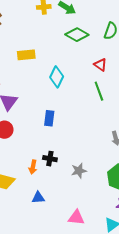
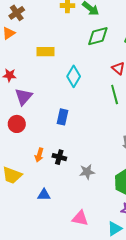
green diamond: (77, 35) -> (98, 36), turned -50
orange arrow: (33, 167) -> (39, 155), moved

